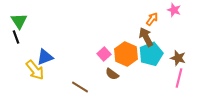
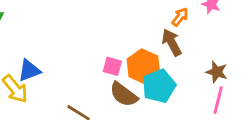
pink square: (104, 54) -> (112, 66), turned -32
cyan pentagon: (151, 54) -> (159, 86), moved
brown semicircle: (112, 74) -> (124, 94), size x1.5

